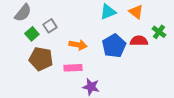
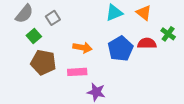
gray square: (50, 26) -> (53, 18), moved

